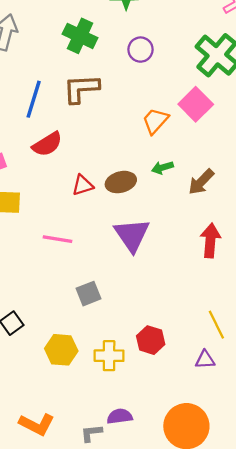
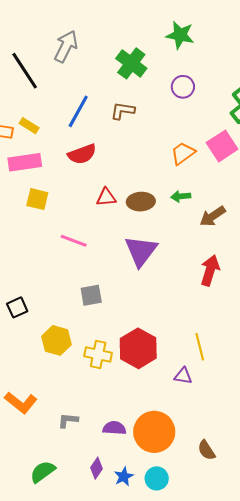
brown L-shape: (81, 89) -> (123, 111), size x0.7
red hexagon: (151, 340) -> (138, 348), size x1.5
purple semicircle: (120, 416) -> (114, 428), moved

